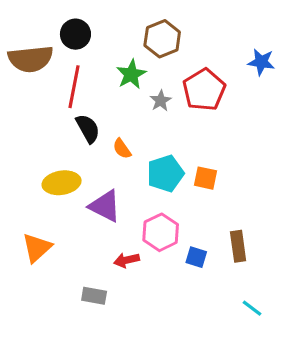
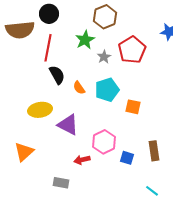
cyan pentagon: (165, 173) -> (107, 90), moved
cyan line: (252, 308) -> (152, 191), moved

